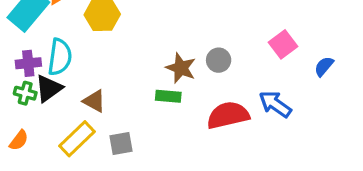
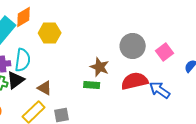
gray circle: (219, 60) -> (133, 46), moved, size x1.6
red semicircle: (228, 115) -> (135, 81), moved

